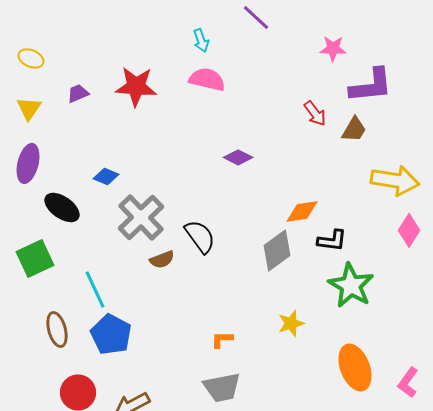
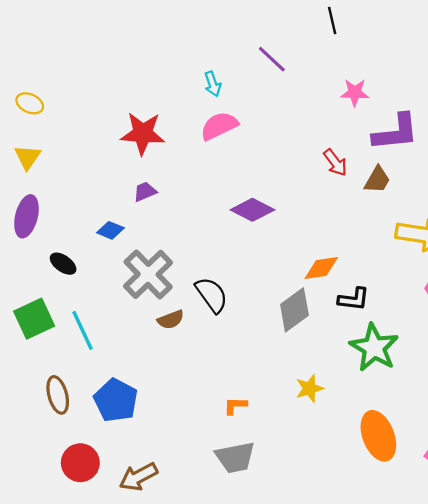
pink semicircle: (207, 79) -> (219, 126), turned -39
purple trapezoid: (78, 93) -> (145, 192), moved
purple diamond: (238, 157) -> (252, 210), size x1.4
black ellipse: (62, 207) -> (63, 264), size x0.7
cyan line: (95, 289) -> (82, 330), moved

